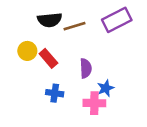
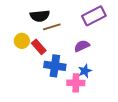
brown line: (75, 26) -> (52, 27), moved
purple semicircle: (86, 68) -> (82, 46), moved, turned -112
blue cross: (55, 93) -> (55, 66), moved, size x1.5

